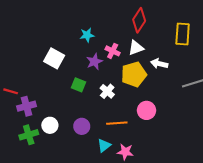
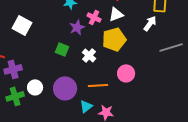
white square: (54, 58) -> (22, 25), moved
white arrow: (159, 64) -> (150, 23), moved, turned 112
purple circle: (82, 126) -> (65, 88), size x1.5

